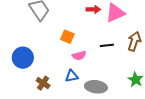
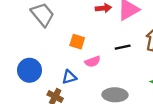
blue triangle: (72, 76) -> (69, 77), moved

